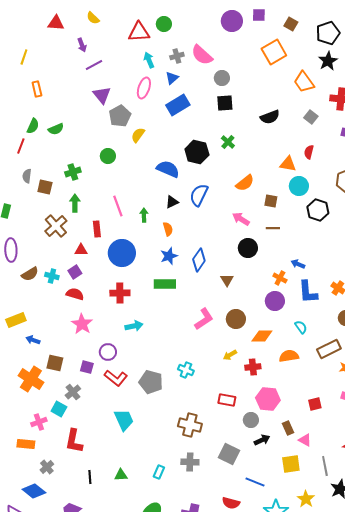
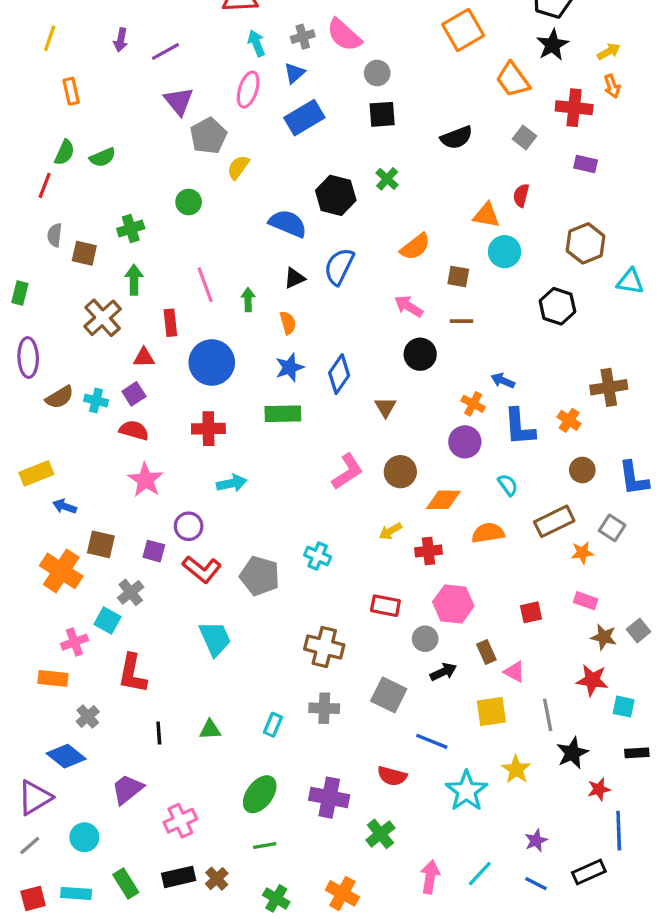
purple arrow: (82, 45) -> (121, 40), moved, turned 32
black hexagon: (318, 210) -> (557, 306), moved

